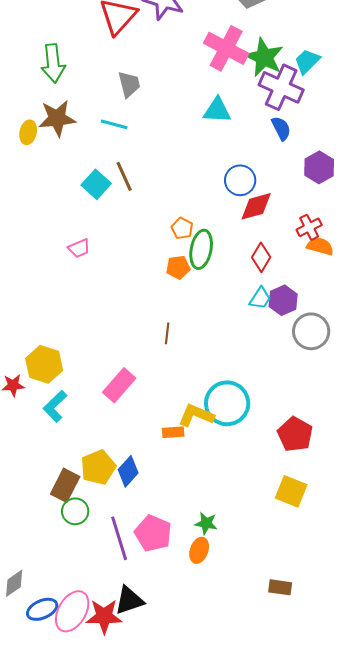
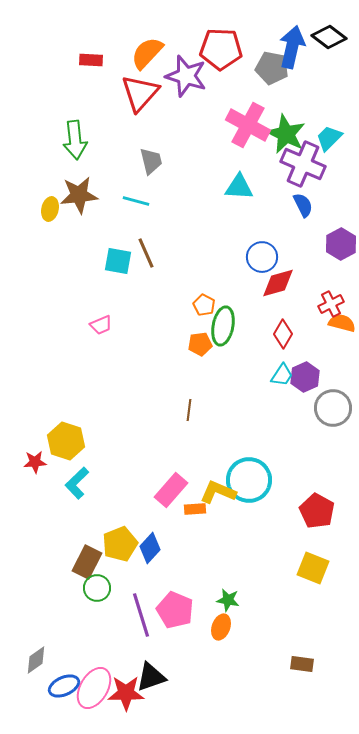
cyan square: (96, 184) -> (118, 261), turned -32
pink rectangle: (119, 385) -> (171, 490), moved

